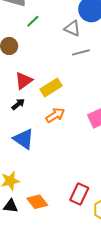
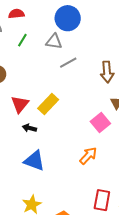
green line: (33, 21) -> (22, 40), moved
black arrow: (18, 104) -> (29, 128), moved, turned -112
orange arrow: (55, 115) -> (88, 156), moved

